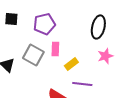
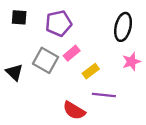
pink rectangle: (55, 49) -> (72, 53), turned 48

